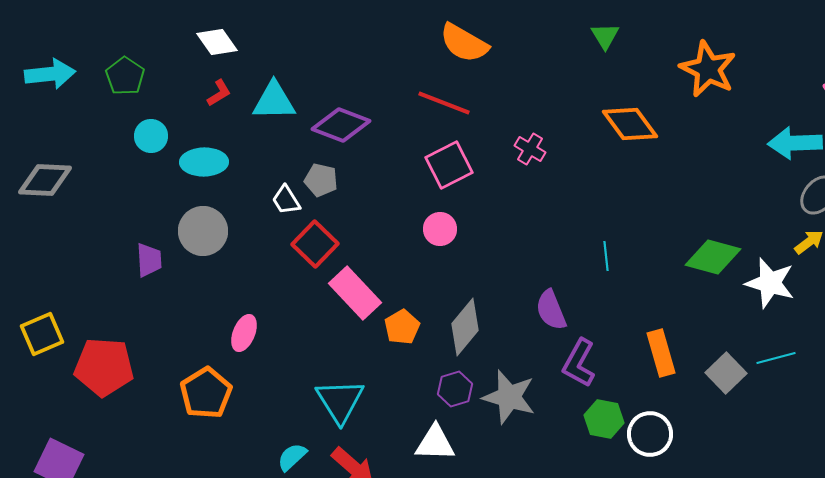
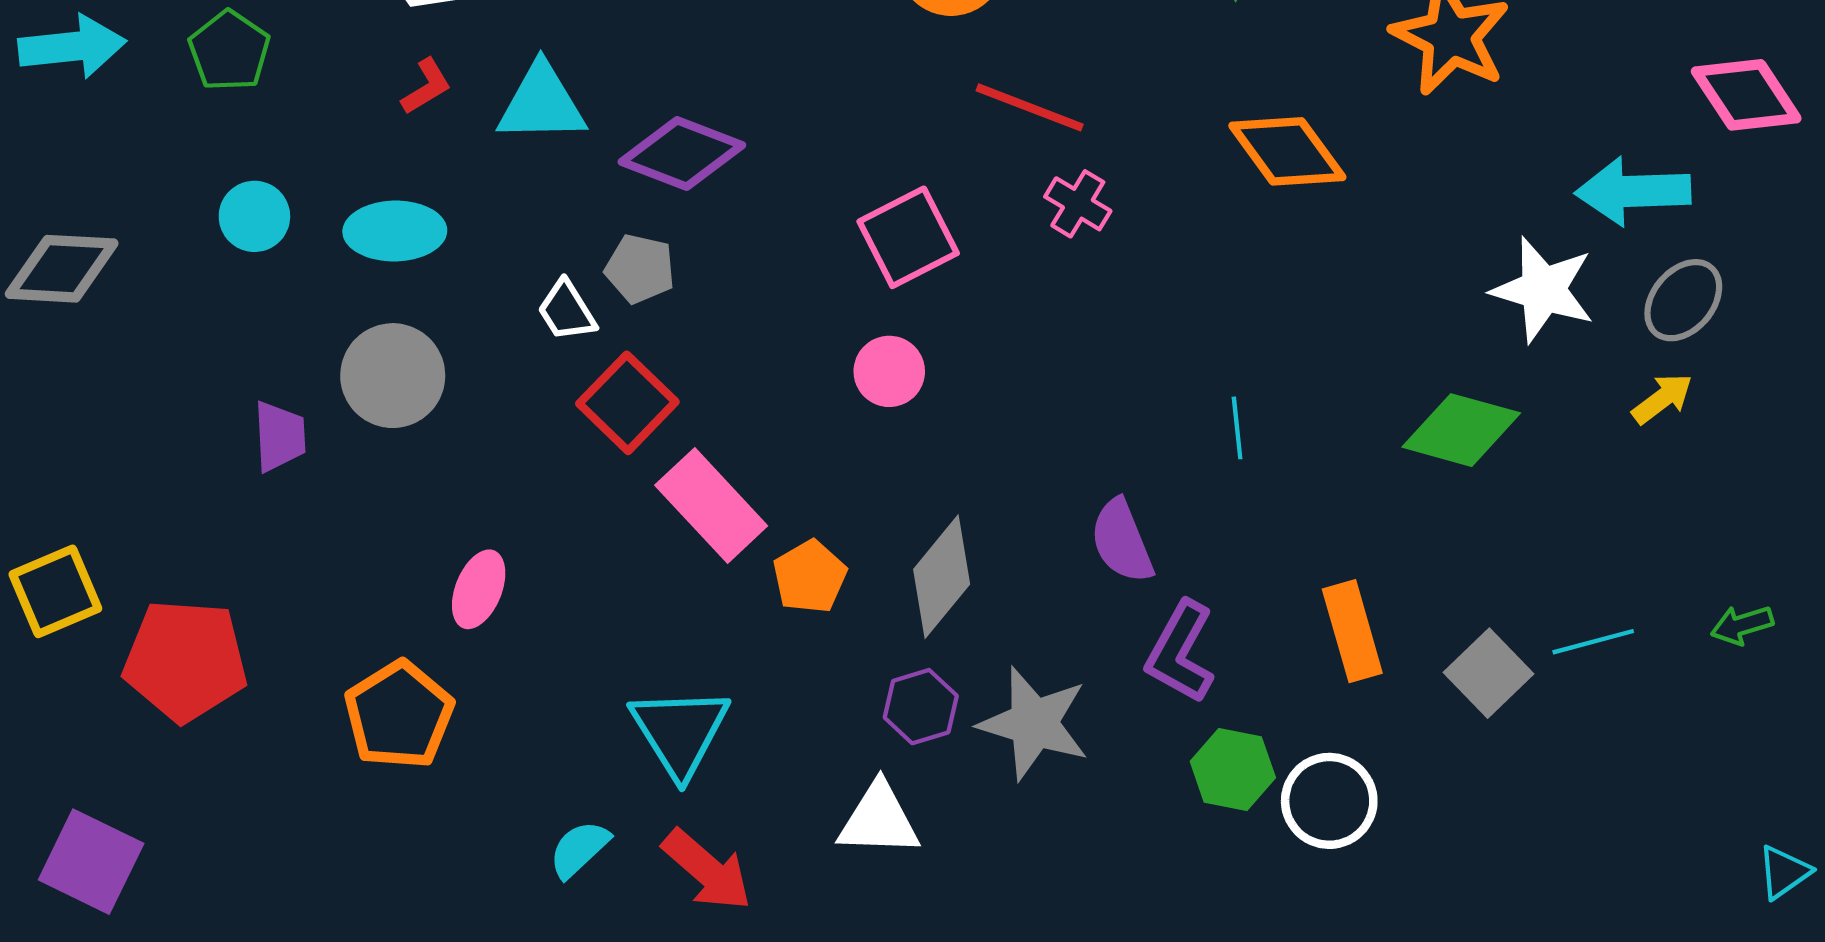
red line: (444, 103) -> (1030, 107), moved
cyan circle: (151, 136) -> (254, 216), moved
white star: (770, 283) -> (1543, 290), moved

